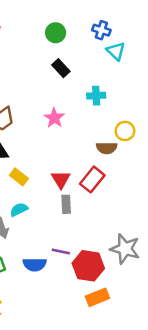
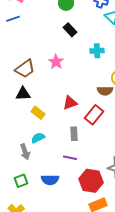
pink star: (54, 118) -> (56, 62), moved
red triangle: (61, 179) -> (70, 103), moved, turned 42
purple line: (61, 251) -> (70, 158), moved

